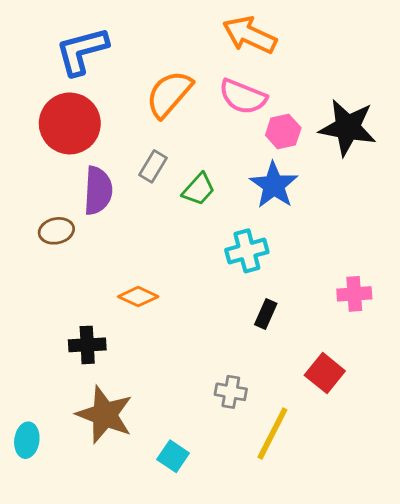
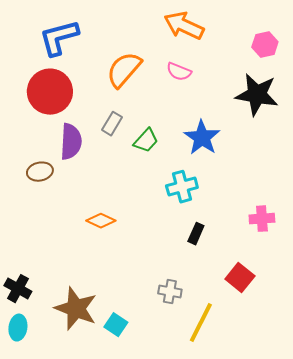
pink semicircle: (243, 97) -> (179, 72), size x0.7
pink hexagon: (283, 132) -> (265, 45), moved
black cross: (87, 345) -> (18, 289), moved, turned 32
cyan square: (173, 456) -> (116, 325), moved

